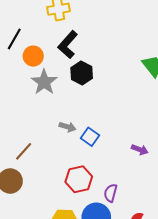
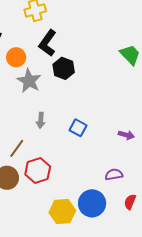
gray arrow: (67, 127) -> (41, 120), moved, turned 84
red hexagon: (79, 179) -> (38, 171), moved
purple semicircle: (111, 193) -> (114, 174), moved, turned 72

